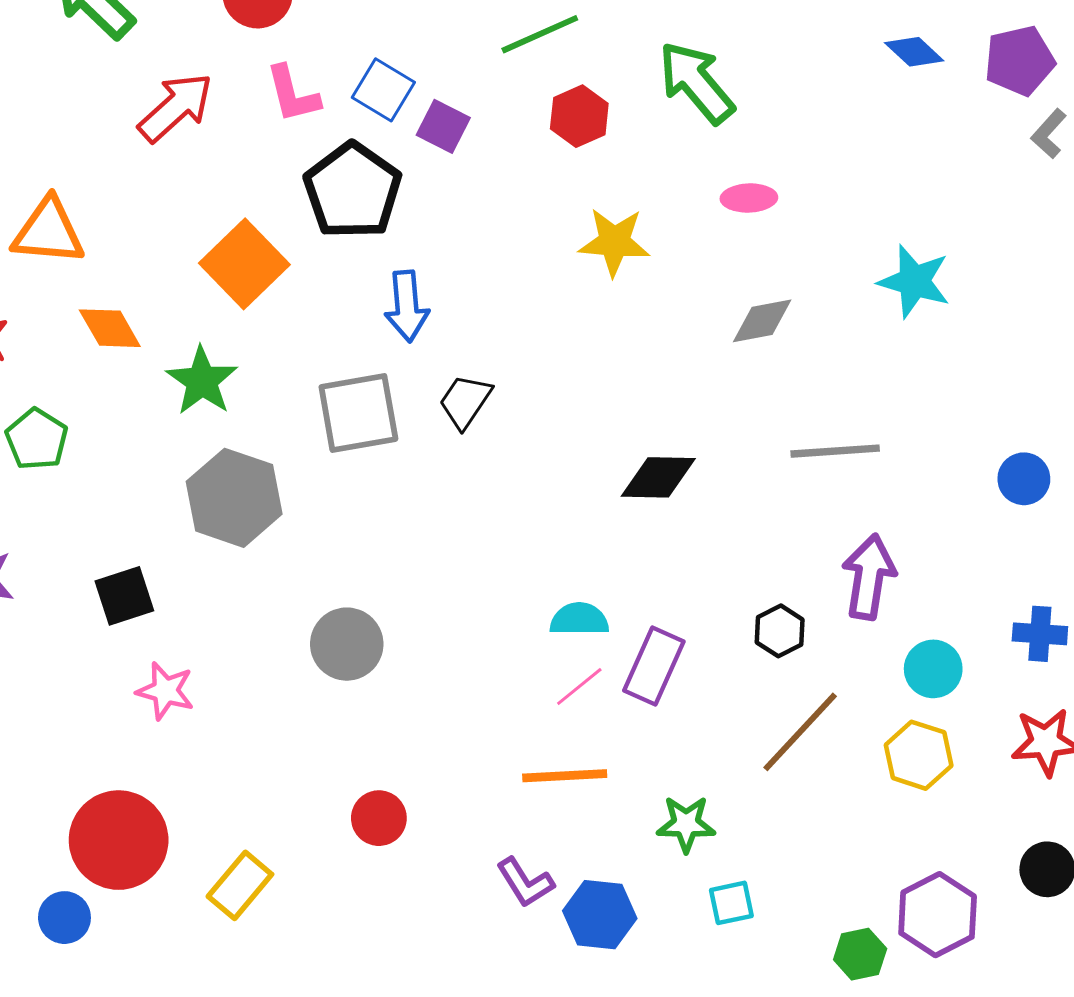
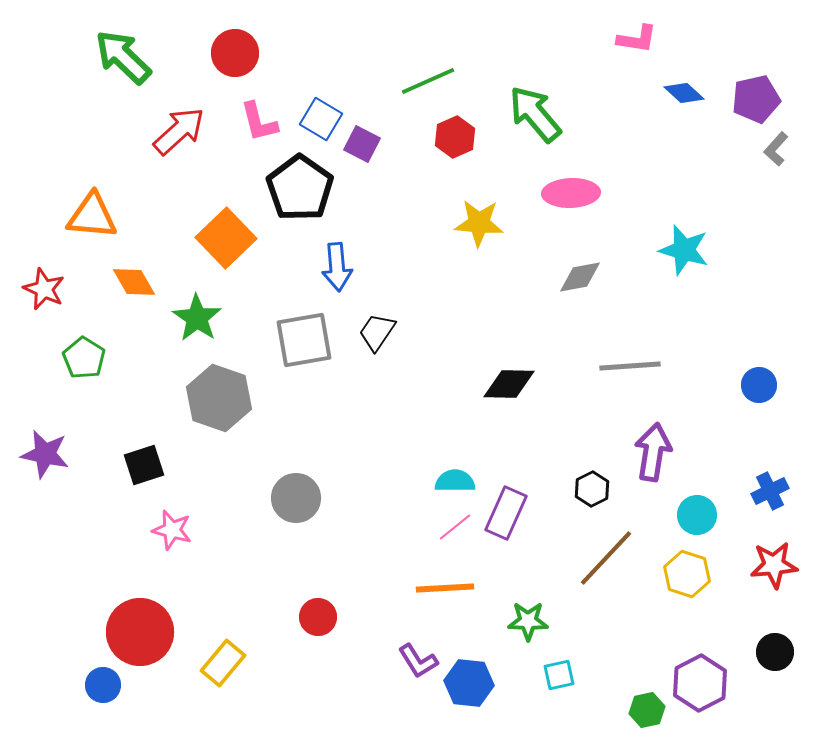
pink ellipse: (749, 198) -> (571, 193), size x1.5
blue cross: (1040, 634) -> (770, 491), turned -30

